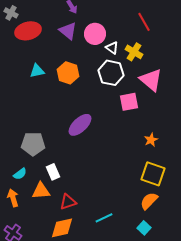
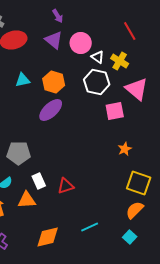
purple ellipse: (80, 125) -> (51, 110), moved
orange star: (151, 140) -> (125, 149), moved
red triangle: (68, 202) -> (66, 186), moved

